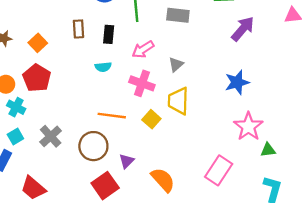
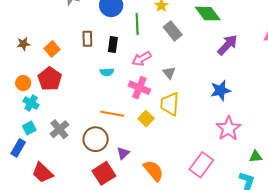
gray rectangle: (178, 15) -> (173, 31), turned 42
gray triangle: (176, 64) -> (169, 73), turned -32
green triangle: (268, 150) -> (256, 157), moved

